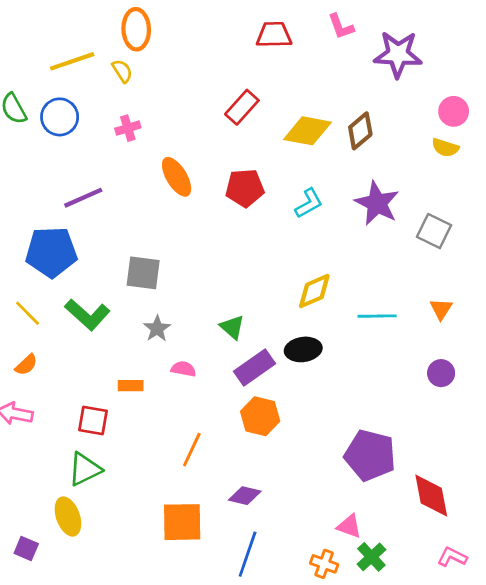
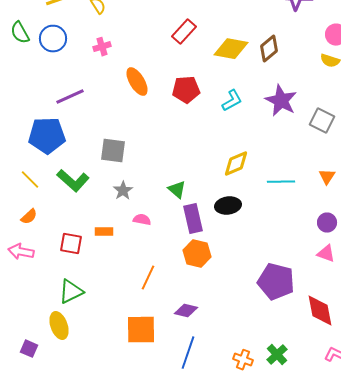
purple rectangle: (254, 368) -> (193, 219), turned -68
red square: (93, 420) -> (71, 244), moved
pink triangle: (349, 526) -> (326, 254), moved

